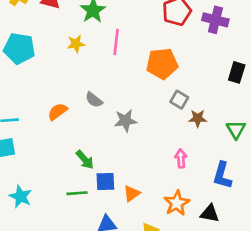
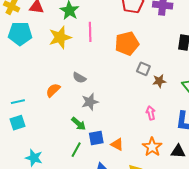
yellow star: (76, 44) -> (60, 37), size x1.6
cyan pentagon: (19, 48) -> (20, 34), moved
gray star: (125, 121) -> (90, 102), moved
green line: (77, 193) -> (76, 150), turned -49
orange triangle: (132, 194) -> (117, 144), turned -48

